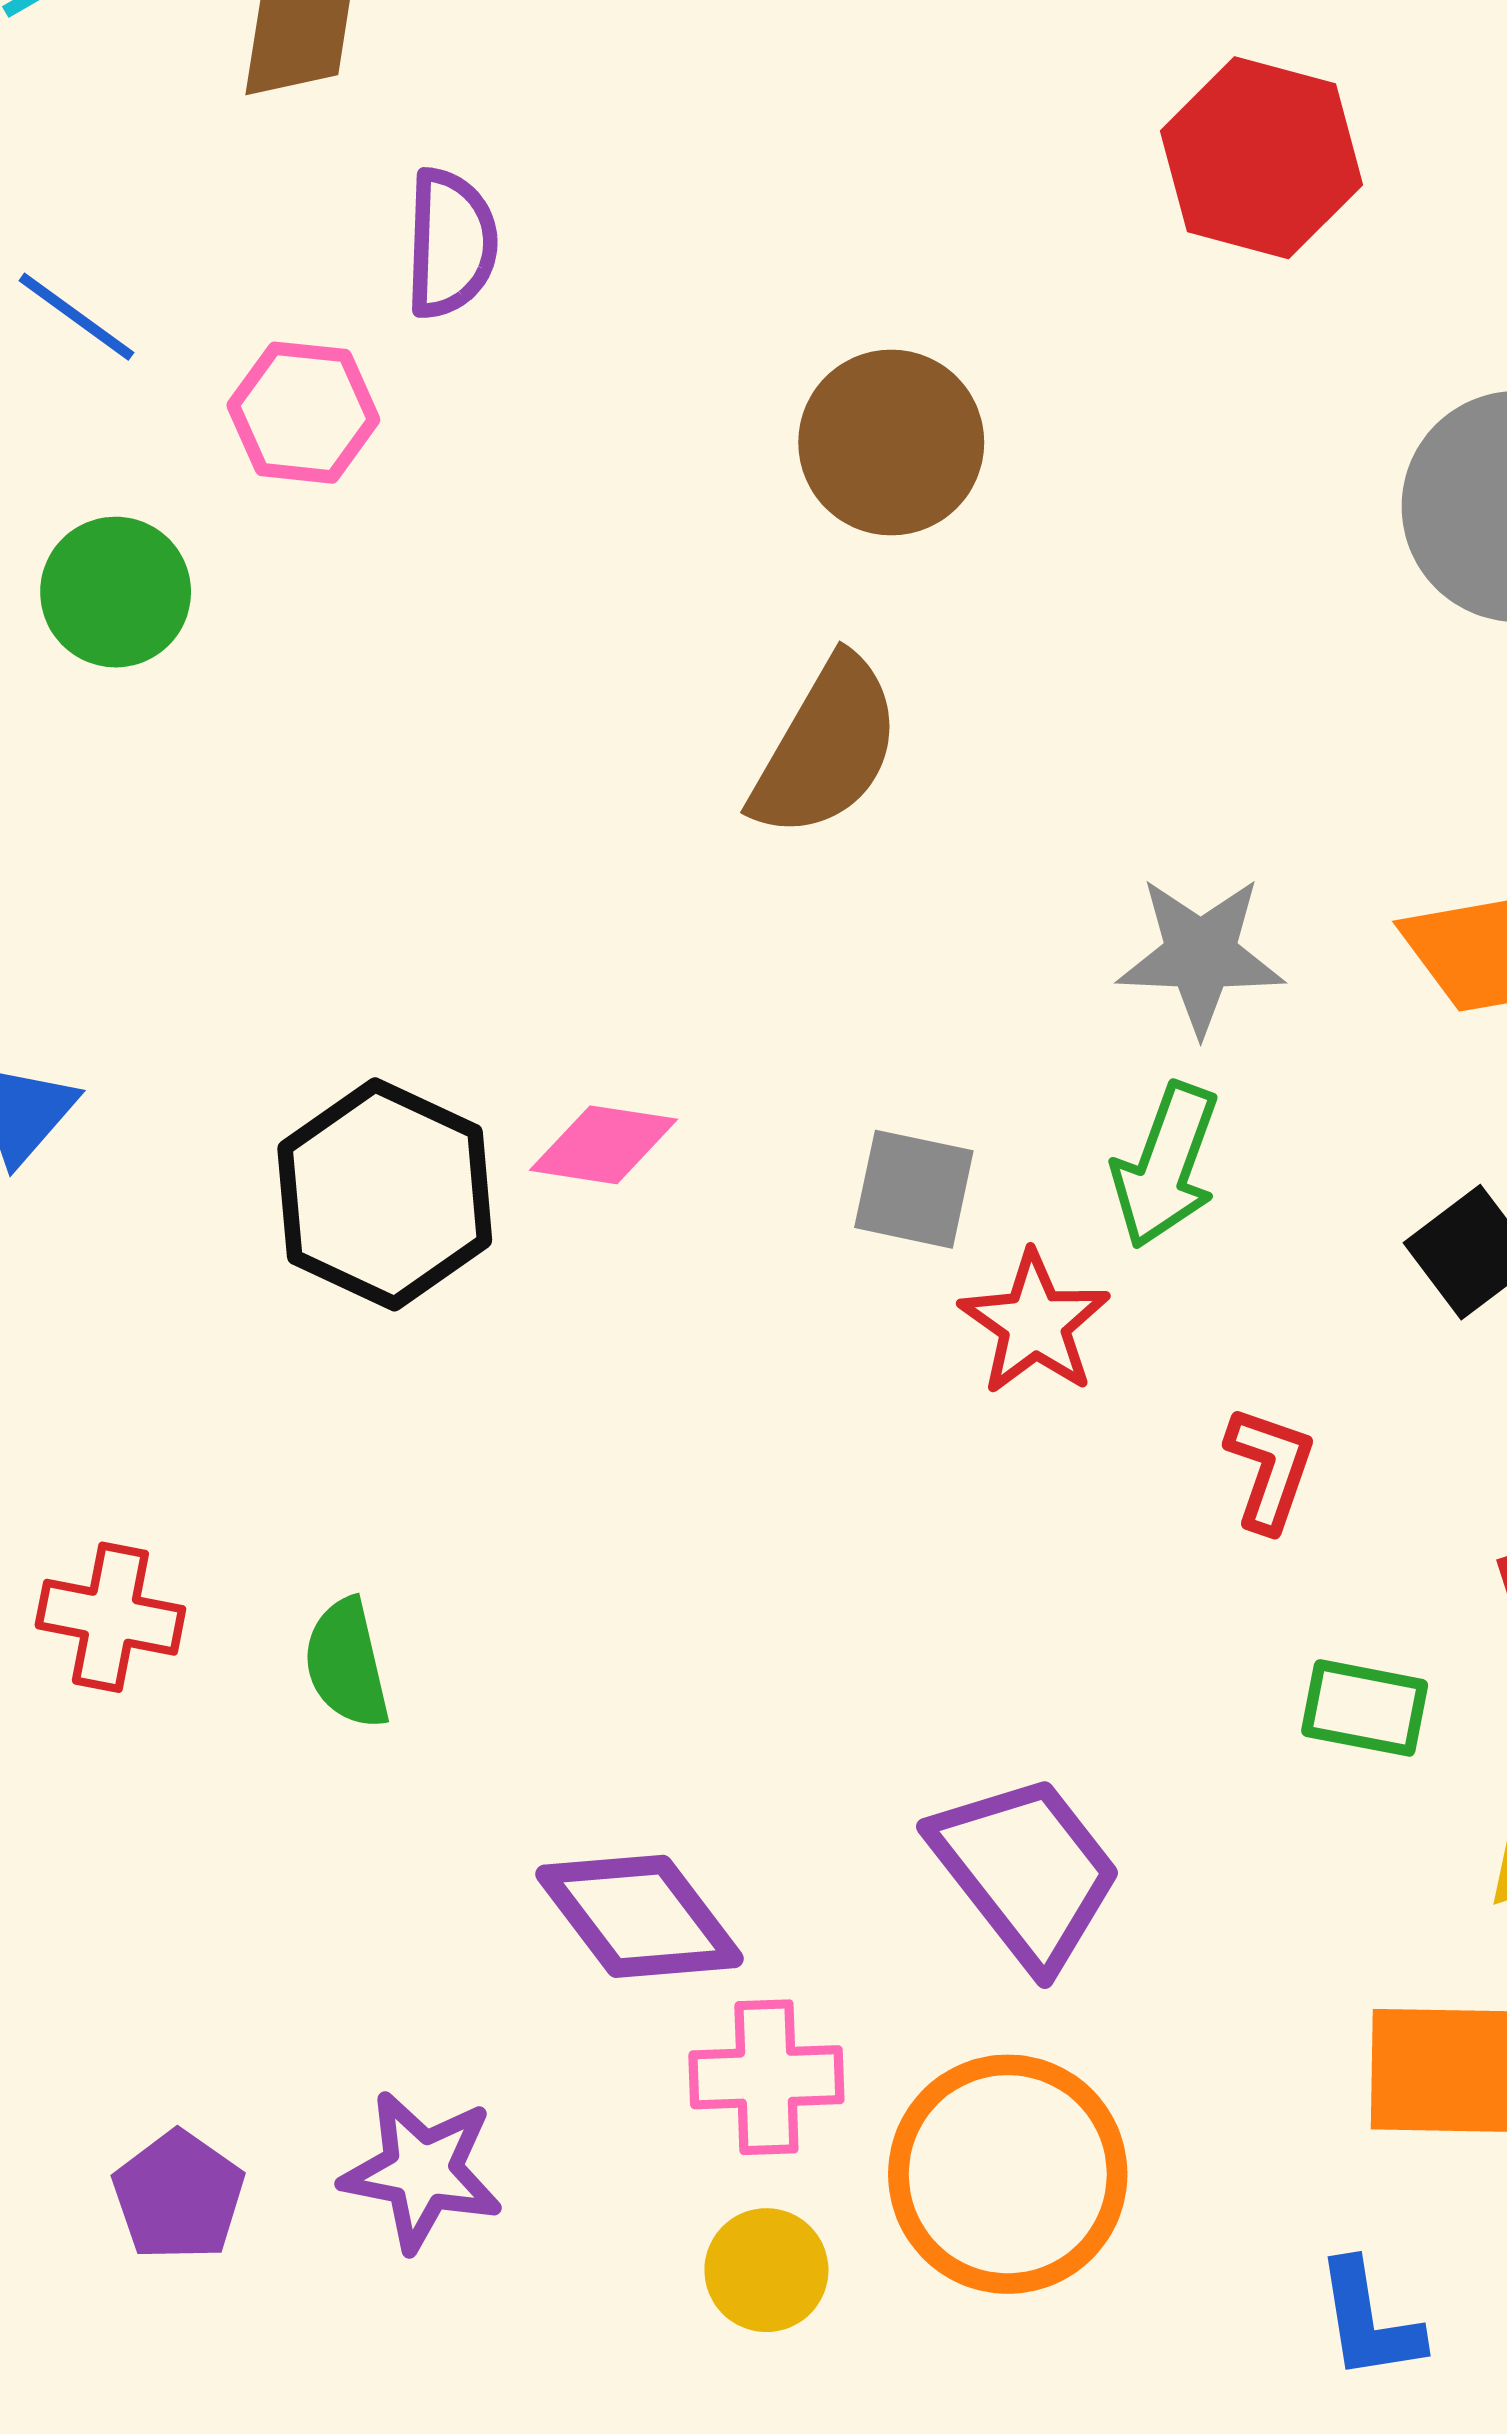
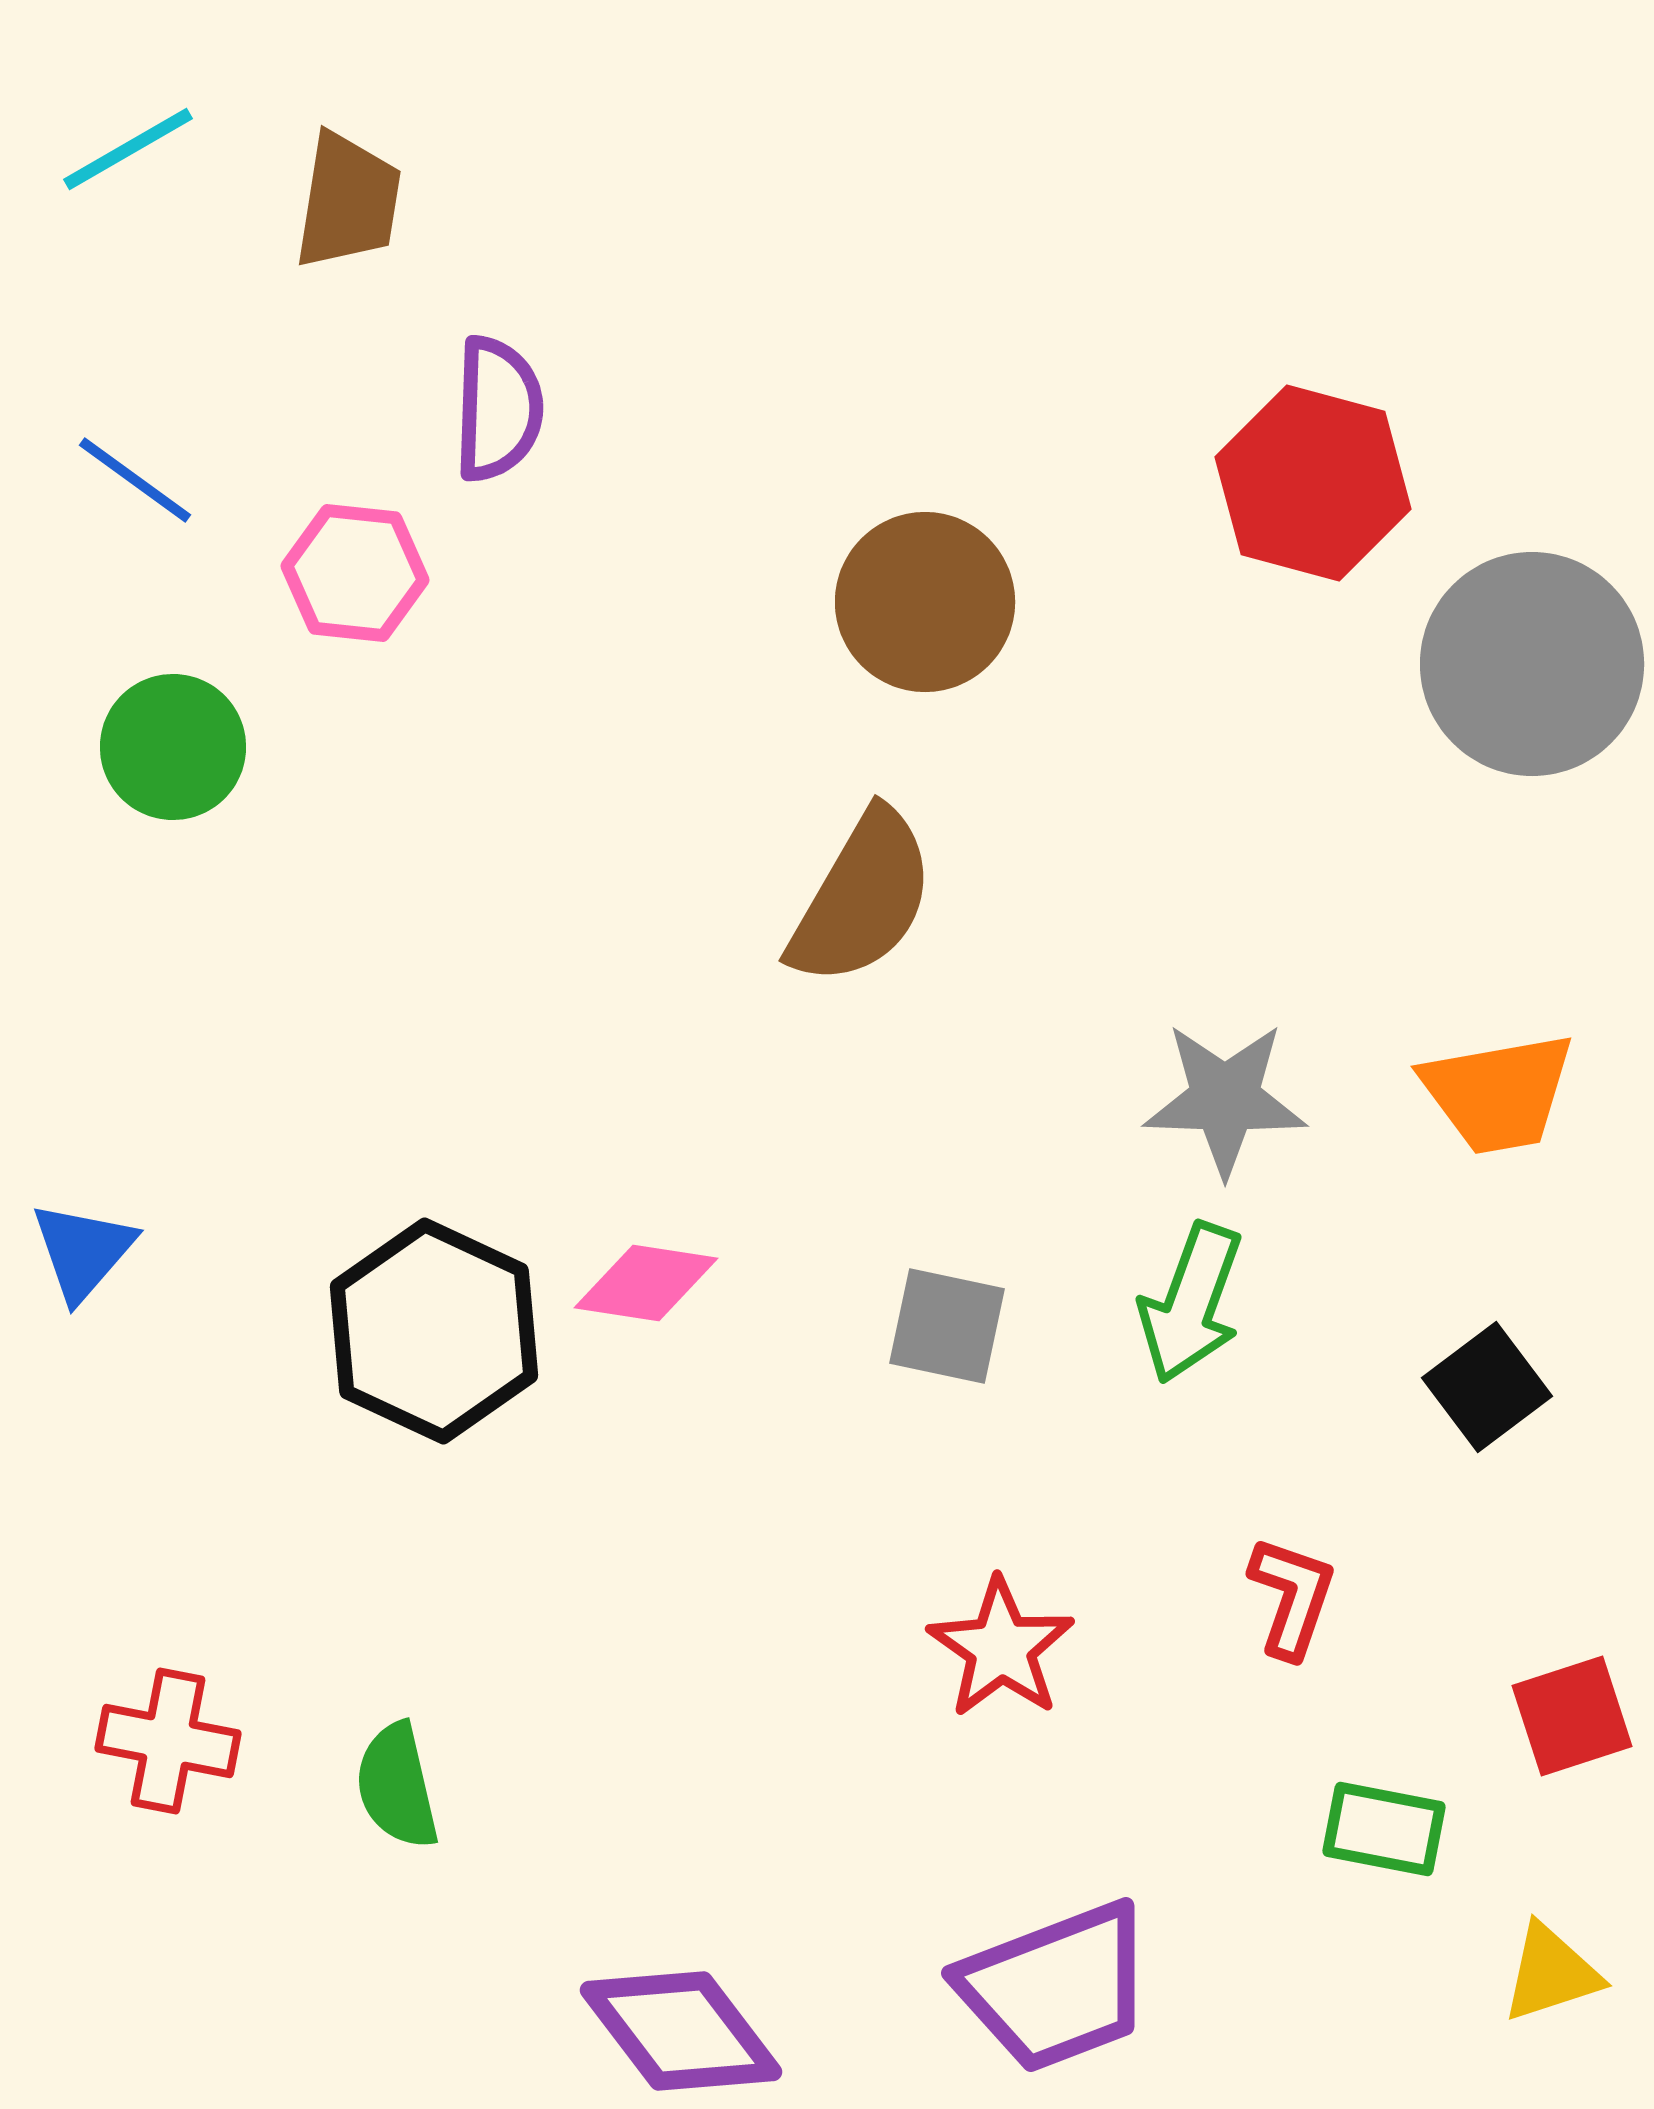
red hexagon: (1261, 158) -> (1313, 483), moved
red star: (1035, 1323) -> (1001, 1648), moved
purple trapezoid: (1026, 1871) -> (1056, 1987), turned 107

